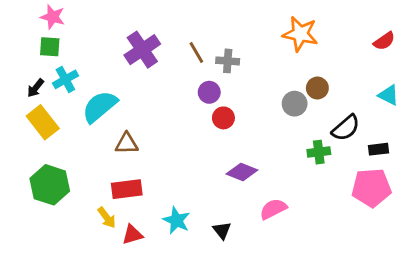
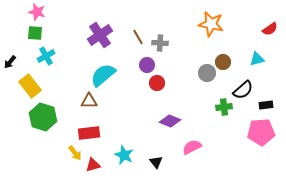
black arrow: (36, 88) -> (10, 62), moved
cyan triangle: (389, 95) -> (257, 59), moved, turned -42
cyan semicircle: (100, 107) -> (103, 75), moved
green hexagon: (50, 185) -> (43, 117), moved

